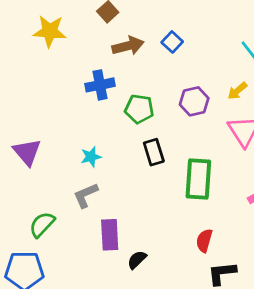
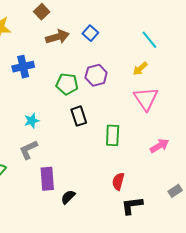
blue cross: (100, 85) -> (23, 67), moved
purple hexagon: (194, 101) -> (96, 75), moved
green rectangle: (198, 179) -> (113, 135), size x0.7

